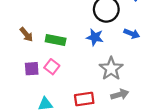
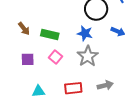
pink square: (52, 67) -> (56, 57), moved
gray star: (111, 69) -> (88, 56), moved

